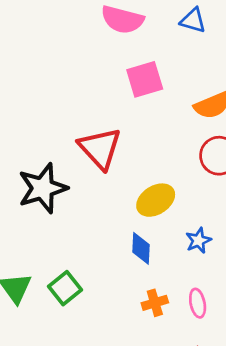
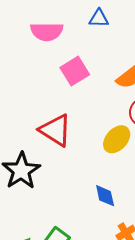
yellow ellipse: (156, 200) -> (117, 139), moved

